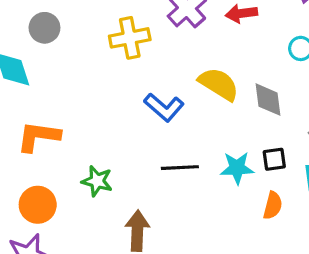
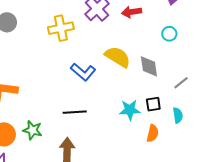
black line: (180, 168) -> (75, 112), moved
green star: (97, 181) -> (32, 130), moved

